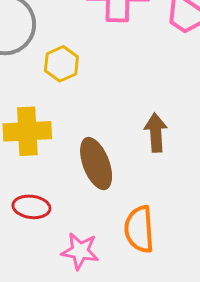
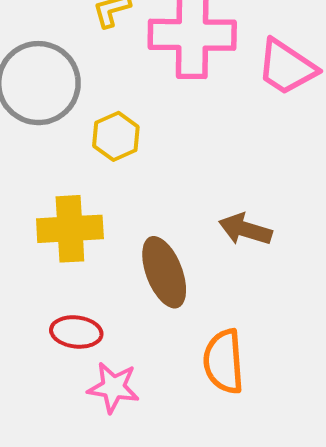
brown arrow: (156, 133) -> (245, 229), turned -69
pink star: (80, 251) -> (113, 387), moved

